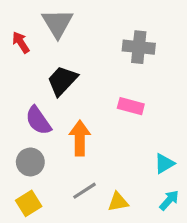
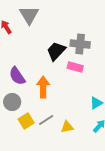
gray cross: (139, 47) -> (80, 44), moved
black trapezoid: (62, 81) -> (56, 51), moved
yellow square: (29, 203) -> (26, 121), moved

